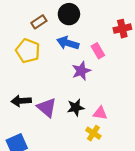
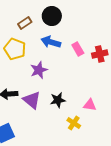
red cross: (122, 29) -> (100, 54), moved
purple star: (81, 71) -> (39, 70), moved
pink triangle: (100, 113) -> (90, 105), moved

